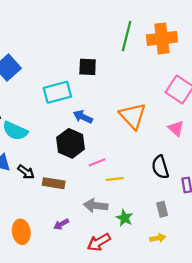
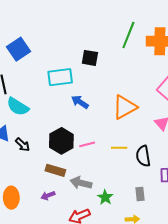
orange triangle: (133, 116) -> (125, 107), turned 36
black hexagon: (70, 143) -> (61, 141), moved
yellow line: (115, 179) -> (119, 148), moved
brown rectangle: (54, 183) -> (55, 170), moved

